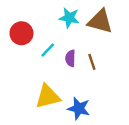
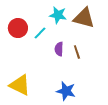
cyan line: (48, 50) -> (40, 33), moved
yellow triangle: (48, 97) -> (20, 85), moved, turned 40

